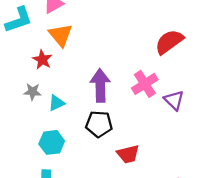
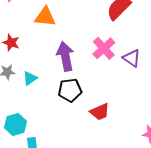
orange triangle: (61, 35) -> (45, 17), moved, turned -35
cyan hexagon: (52, 142) -> (15, 124), moved

